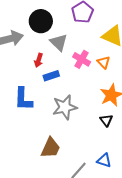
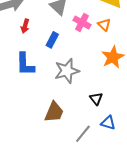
red arrow: (39, 60) -> (25, 26), moved
blue rectangle: (51, 76) -> (52, 40), turned -42
black triangle: (106, 120) -> (96, 99), moved

